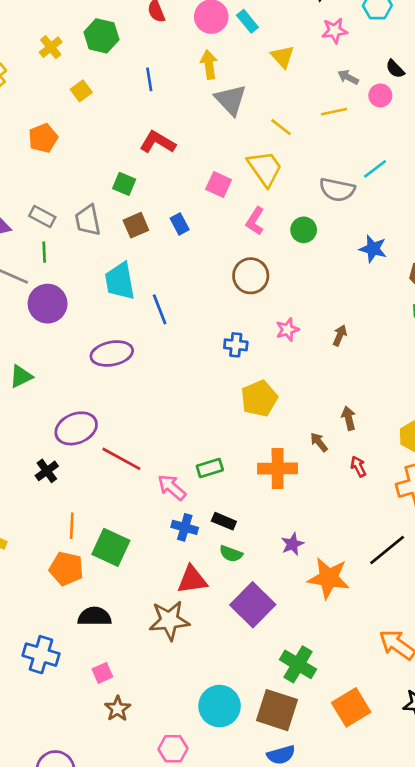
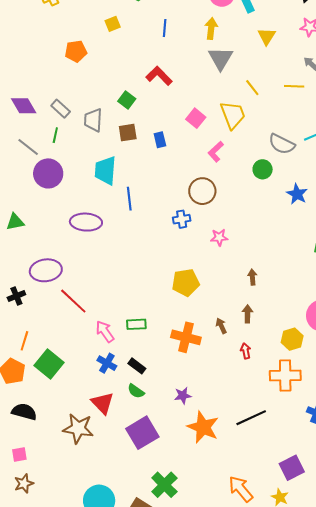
green circle: (304, 230) -> (263, 169), moved
brown arrow: (340, 335) -> (252, 277), moved, turned -42
blue cross: (236, 345) -> (182, 219), moved, turned -30
red triangle: (192, 580) -> (103, 403), turned 40

